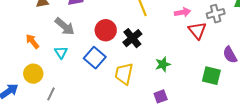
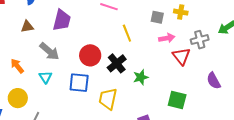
blue square: (95, 58) -> (79, 83), turned -35
green star: (163, 64) -> (141, 77), moved
green square: (211, 76) -> (177, 100), moved

